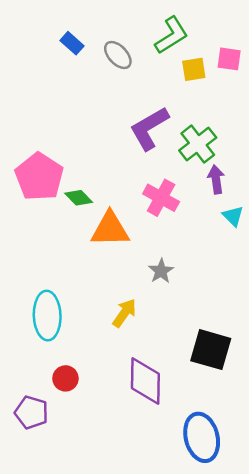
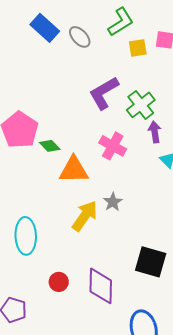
blue rectangle: (72, 43) -> (45, 28), size x1.6
yellow arrow: (124, 313) -> (85, 216), moved, size x1.4
red circle: (65, 378) -> (59, 282), moved

